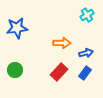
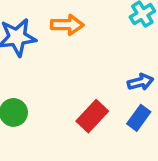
orange arrow: (62, 43) -> (67, 25), moved

